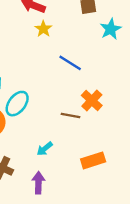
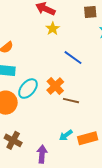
orange cross: (92, 100) -> (55, 86), moved
cyan arrow: (45, 149) -> (66, 135), moved

